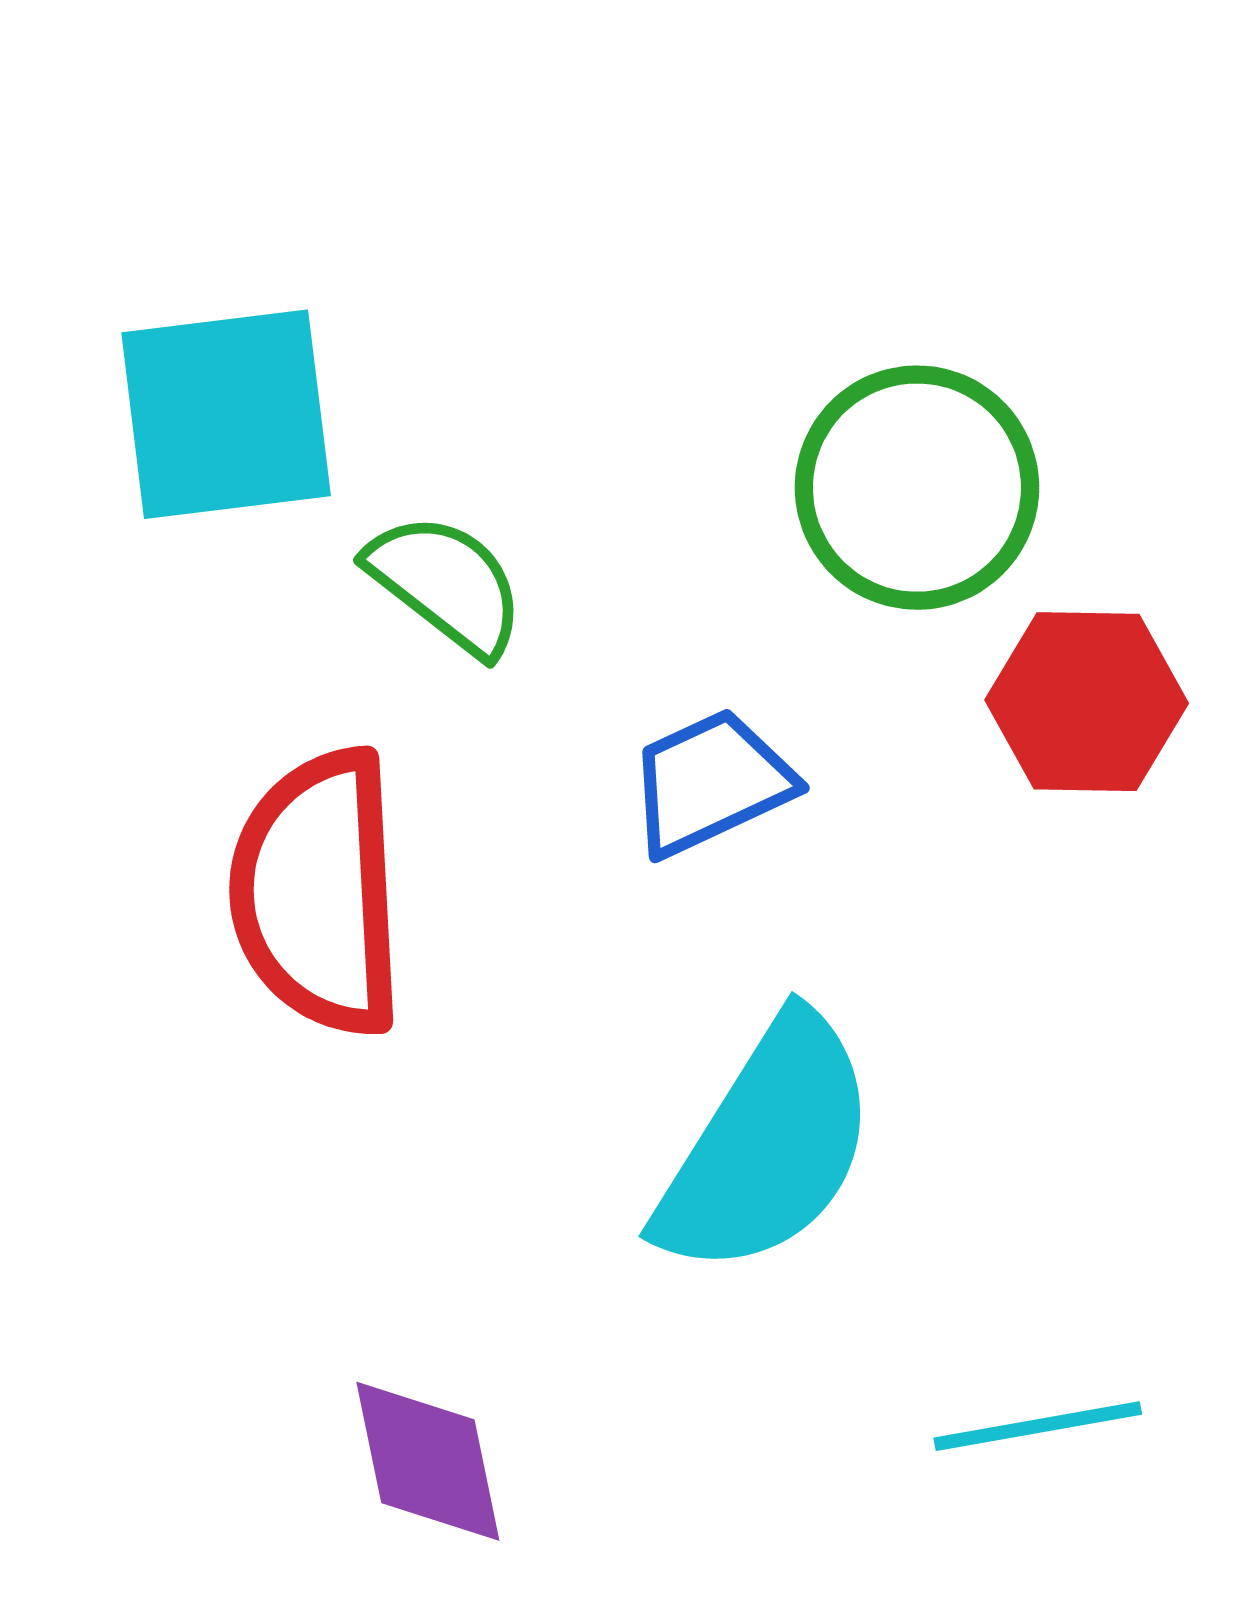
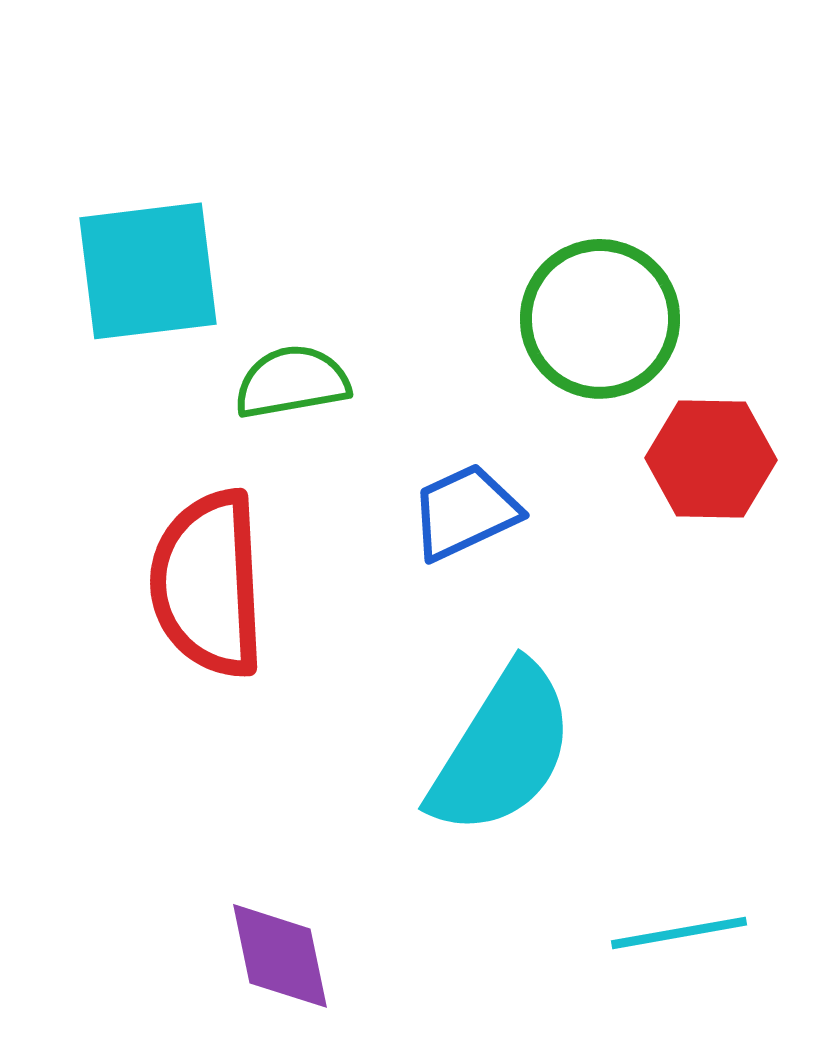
green semicircle: (446, 584) -> (292, 382), turned -48

